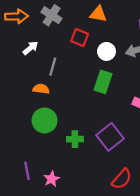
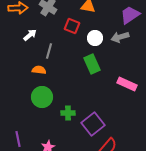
green rectangle: (103, 82) -> (92, 64), turned -42
purple square: (110, 137) -> (93, 124), moved
purple line: (27, 171) -> (18, 139), moved

